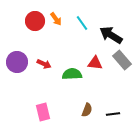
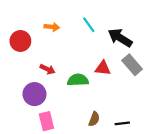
orange arrow: (56, 19) -> (52, 27), moved, turned -48
red circle: (35, 21) -> (20, 41), moved
purple circle: (17, 62) -> (34, 94), moved

